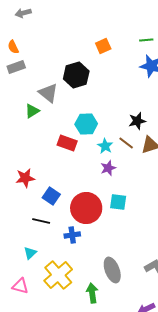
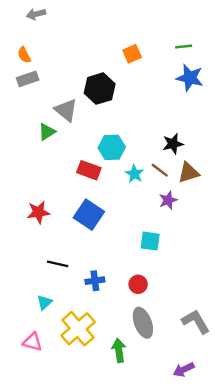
purple star: (108, 168) -> (168, 200), moved
blue square: (51, 196) -> (89, 215), moved, size x1.4
red circle: (86, 208) -> (138, 284), moved, size x0.5

